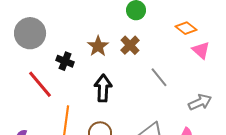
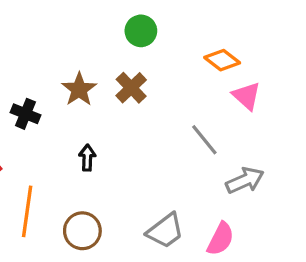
gray line: (159, 77) -> (204, 140), moved
black arrow: (103, 88) -> (87, 158), size x0.6

